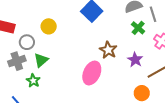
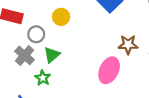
brown star: (108, 50) -> (128, 45), turned -30
gray cross: (17, 61) -> (25, 55), turned -30

